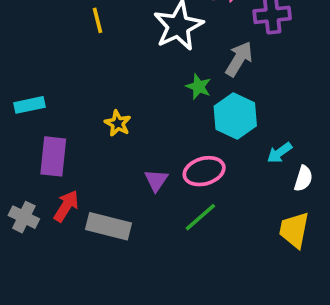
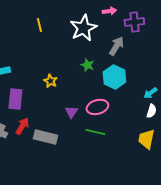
green star: (199, 87) -> (87, 65), moved
cyan arrow: (279, 153) -> (150, 93), moved
green line: (200, 217) -> (95, 132), turned 54

